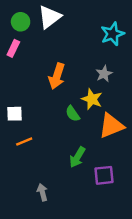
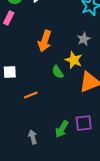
orange line: (24, 141) -> (31, 95), moved
green arrow: (77, 157) -> (62, 129), moved

